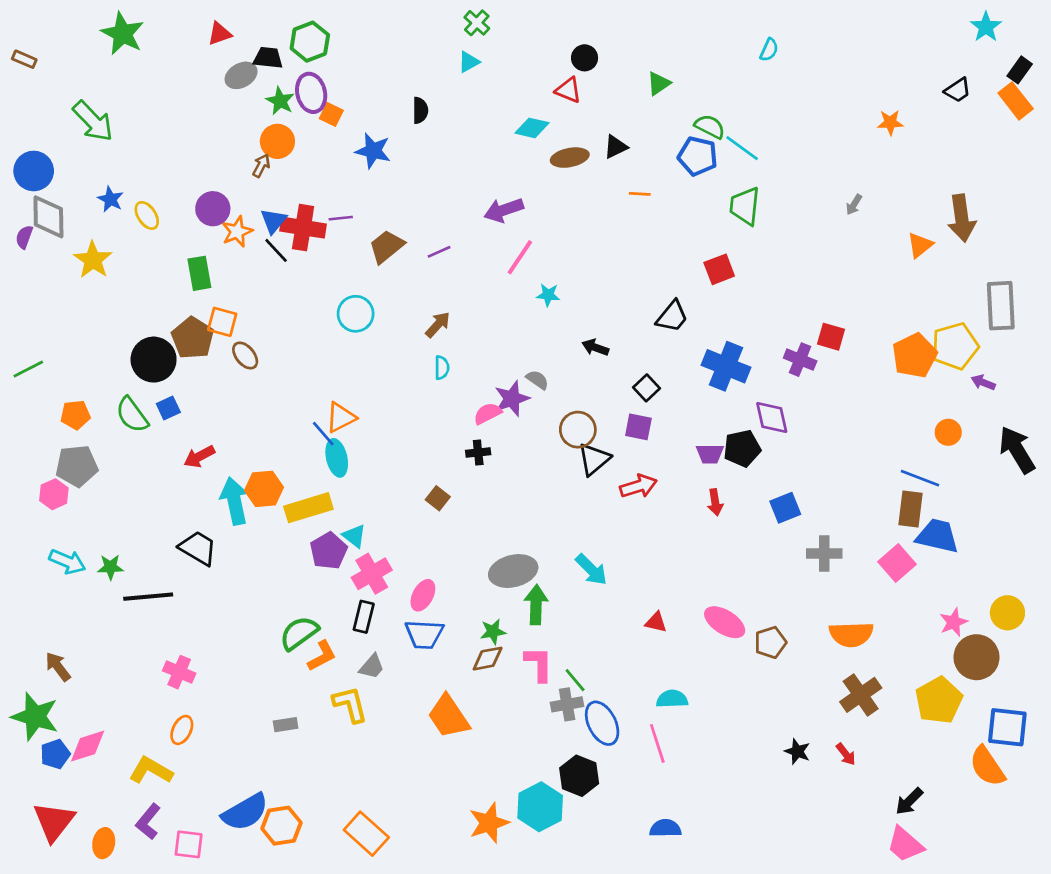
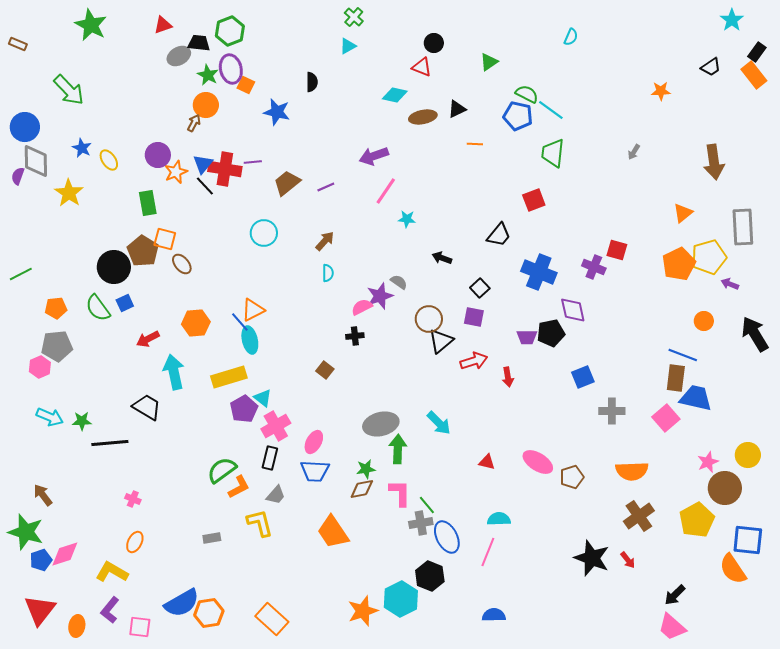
orange triangle: (920, 245) -> (683, 213), moved
orange hexagon: (264, 489) -> (196, 323), moved
red arrow: (715, 502) -> (508, 377), moved
pink cross: (179, 672) -> (133, 499), size x0.7
pink line: (657, 743) -> (488, 552), turned 40
black star: (797, 752) -> (592, 558), size x1.8

